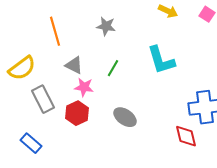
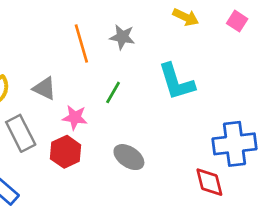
gray star: (106, 26) -> (122, 37), moved
orange line: (55, 31) -> (81, 44), moved
gray triangle: (74, 65) -> (44, 88), moved

